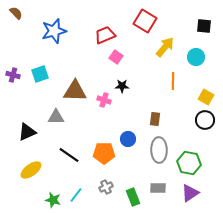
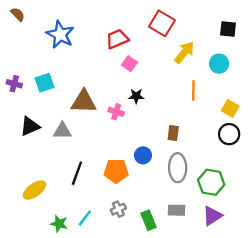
blue star: (54, 31) -> (60, 35), turned -30
black triangle: (27, 132) -> (30, 126), moved
black line: (69, 155) -> (77, 173), turned 75

